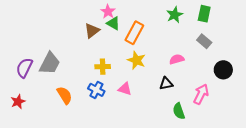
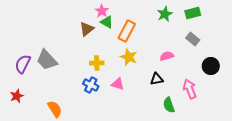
green rectangle: (204, 14) -> (193, 13), turned 63
gray trapezoid: (50, 63) -> (47, 60), turned 110
pink arrow: (201, 94) -> (190, 89), turned -48
orange semicircle: (65, 95) -> (55, 109), moved

